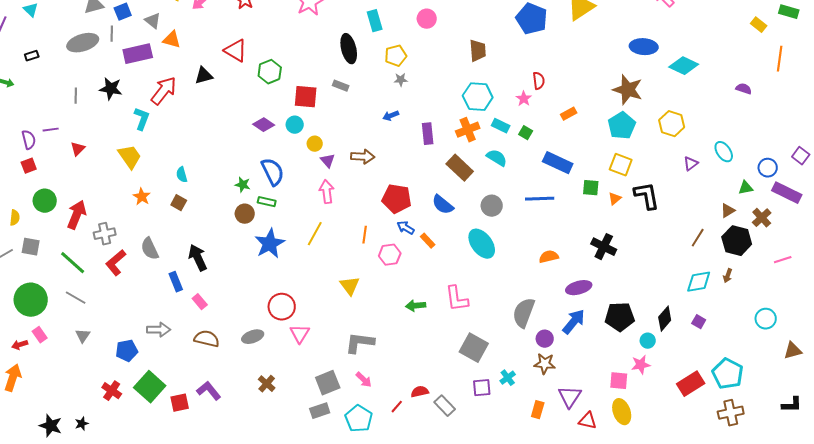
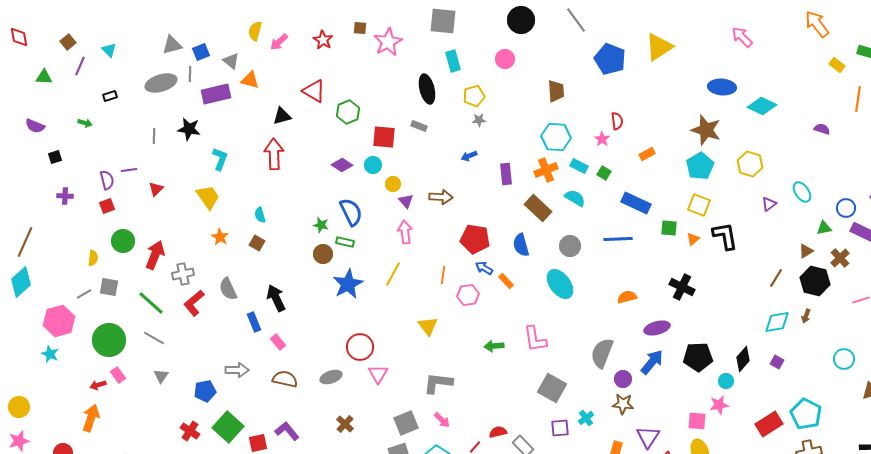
red arrow: (164, 91) -> (274, 154), moved, turned -40
blue semicircle: (443, 205) -> (521, 245), turned 35

